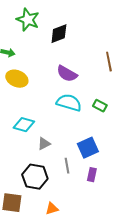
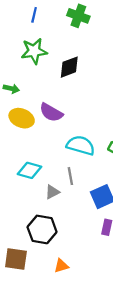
green star: (28, 20) -> (34, 51), turned -30
purple semicircle: (67, 74) -> (51, 112), moved
gray line: (67, 166) -> (70, 176), moved

